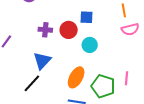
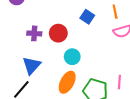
blue square: (86, 17) -> (87, 17), moved, turned 32
cyan circle: (90, 45) -> (72, 57), moved

